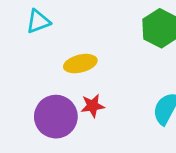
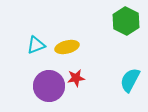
cyan triangle: (38, 21) -> (36, 45), moved

